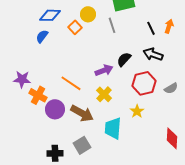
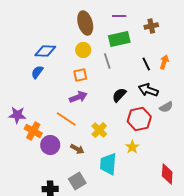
orange square: (75, 27) -> (80, 75), moved, turned 32
purple arrow: (104, 70) -> (78, 97), moved
gray semicircle: (171, 88) -> (166, 107), moved
brown arrow: (82, 113) -> (77, 149), size x0.6

